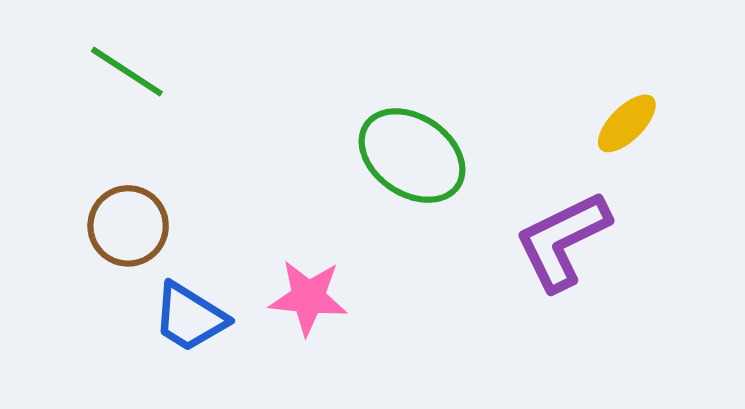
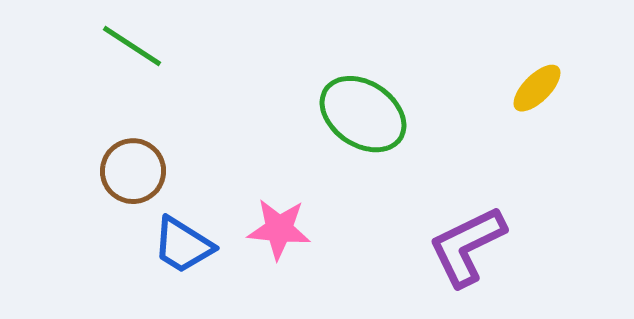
purple L-shape: (563, 241) -> (467, 246), moved

